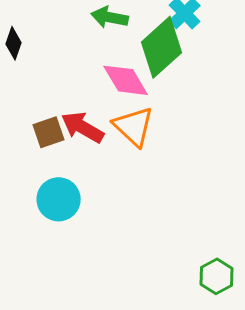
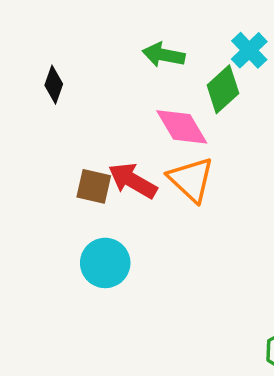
green diamond: (162, 47) -> (223, 89), size x0.7
brown square: (49, 132) -> (94, 186), turned 32

